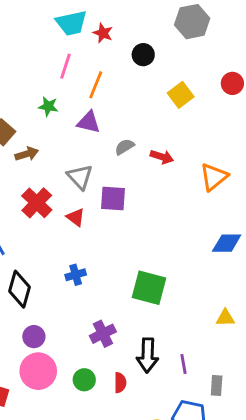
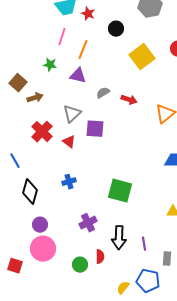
yellow square: (181, 95) -> (142, 57), size x1.4
gray triangle: (80, 177) -> (72, 114), turned 30
green circle: (84, 380) -> (80, 265), moved

